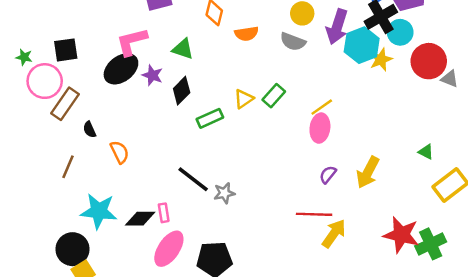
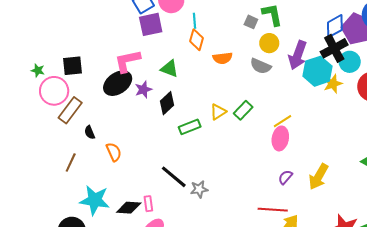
purple star: (152, 75) -> (143, 89), turned 30

